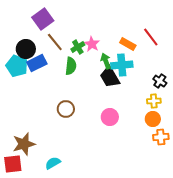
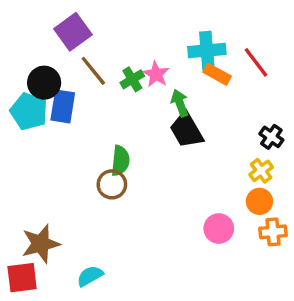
blue rectangle: (37, 63) -> (63, 106), turned -54
cyan cross: (122, 65) -> (207, 50), moved
green semicircle: (71, 66) -> (120, 161), moved
yellow cross: (154, 101) -> (261, 171), turned -32
pink circle: (110, 117) -> (219, 229), moved

